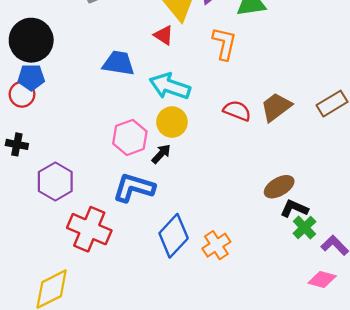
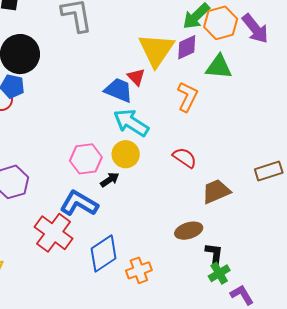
blue trapezoid: (119, 63) -> (119, 90), moved
brown trapezoid: (276, 107) -> (216, 191), moved
brown ellipse: (279, 187) -> (189, 231), moved
black L-shape: (294, 209) -> (214, 255), turned 60
red cross: (89, 229) -> (54, 233), moved

